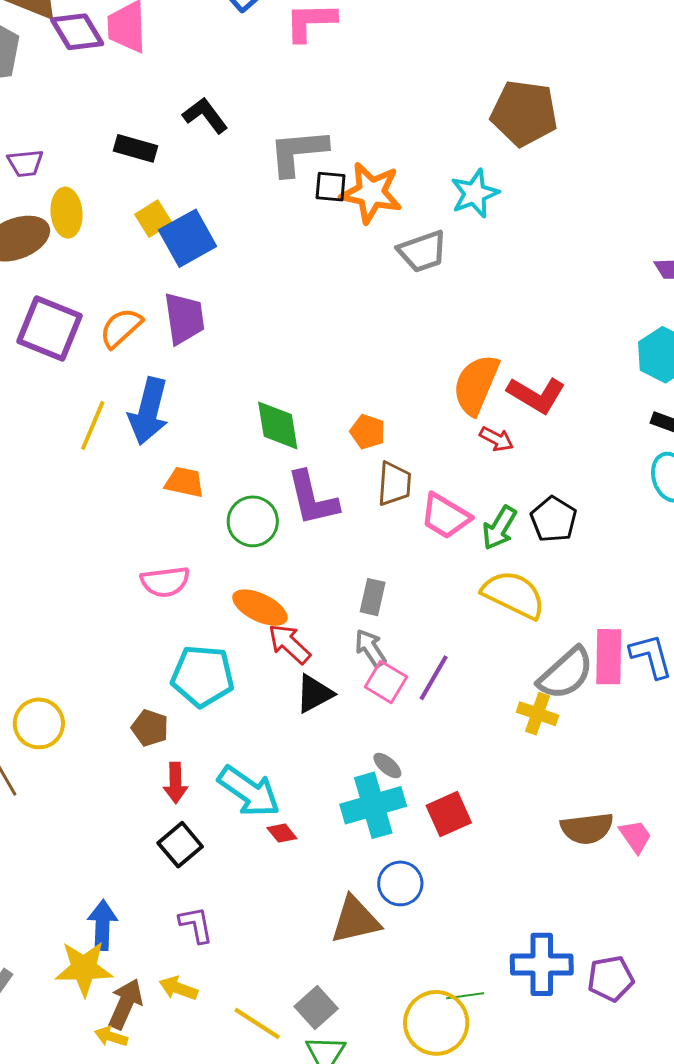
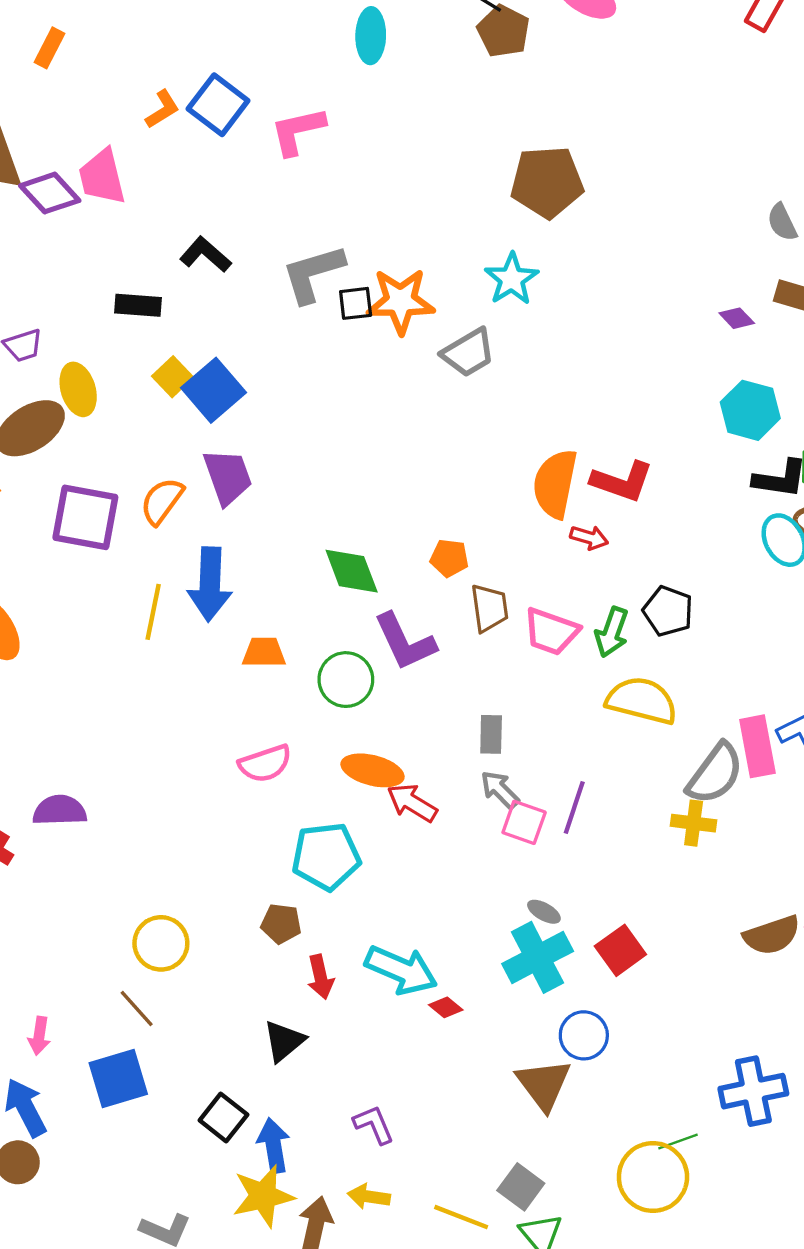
black triangle: (314, 694) -> (284, 1041), moved
black square: (180, 845) -> (223, 1118), moved
brown triangle: (355, 920) -> (544, 1084), turned -42

